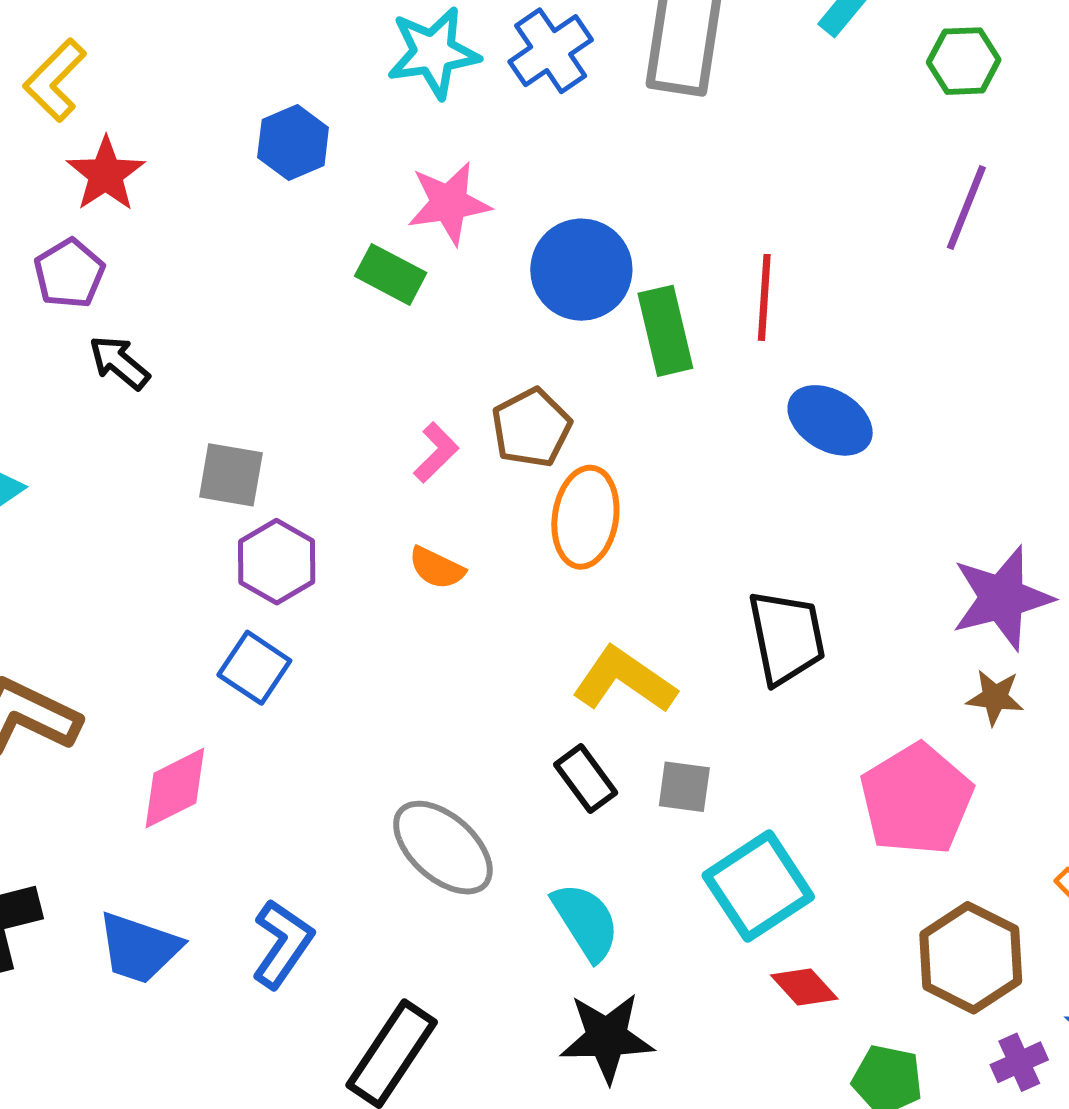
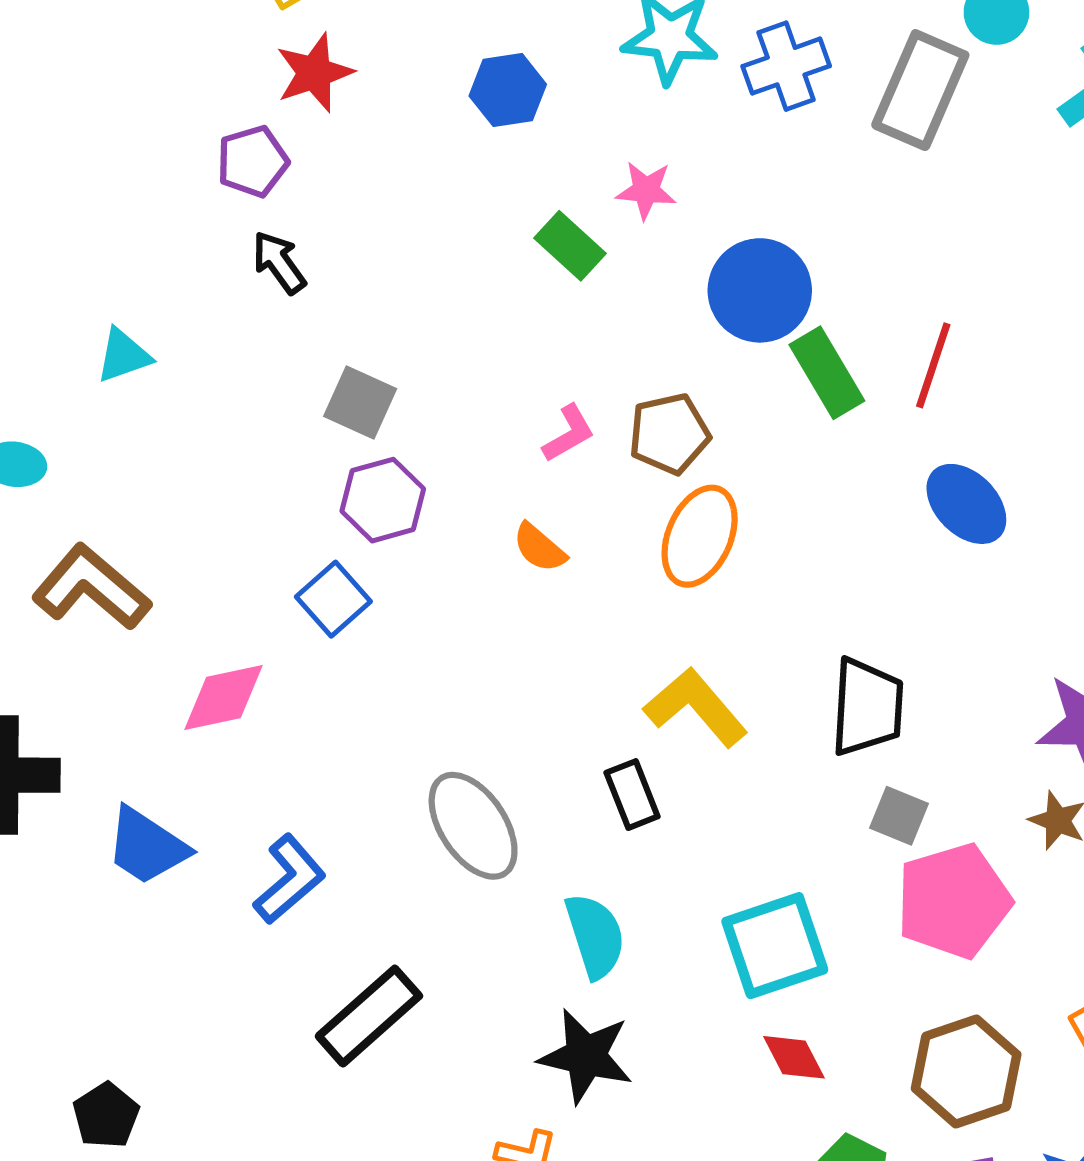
pink star: (449, 203) -> (646, 190), size x0.7
green rectangle: (665, 331) -> (827, 373), turned -32
gray square: (684, 787) -> (899, 816), moved

